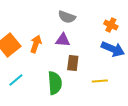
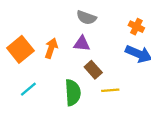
brown rectangle: (73, 63) -> (93, 70), turned -49
yellow line: (100, 81) -> (110, 90), moved

